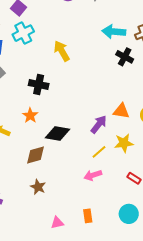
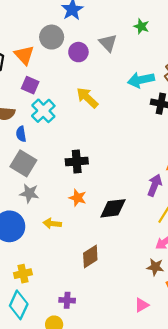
yellow arrow: (62, 51) -> (87, 98), moved
brown diamond: (35, 155) -> (90, 257), moved
brown star: (38, 187) -> (155, 267), moved

